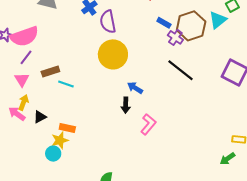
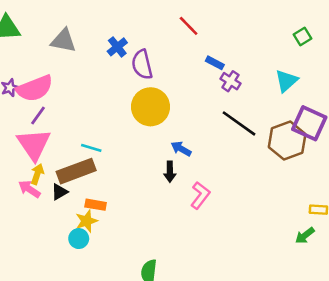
cyan triangle: (218, 20) -> (286, 81), moved
brown hexagon: (191, 26) -> (287, 141), moved
brown rectangle: (50, 72) -> (76, 171), moved, size x1.6
pink triangle: (22, 80) -> (34, 144), size x1.8

